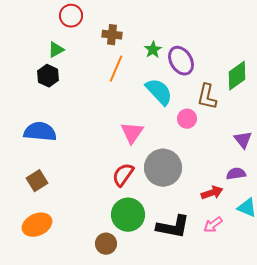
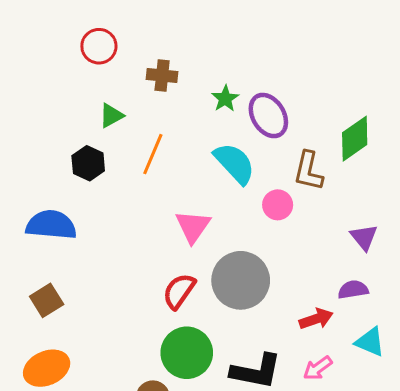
green triangle: (56, 50) -> (111, 116), moved
orange line: (116, 69) -> (153, 154), moved
black hexagon: (48, 76) -> (88, 163), moved

